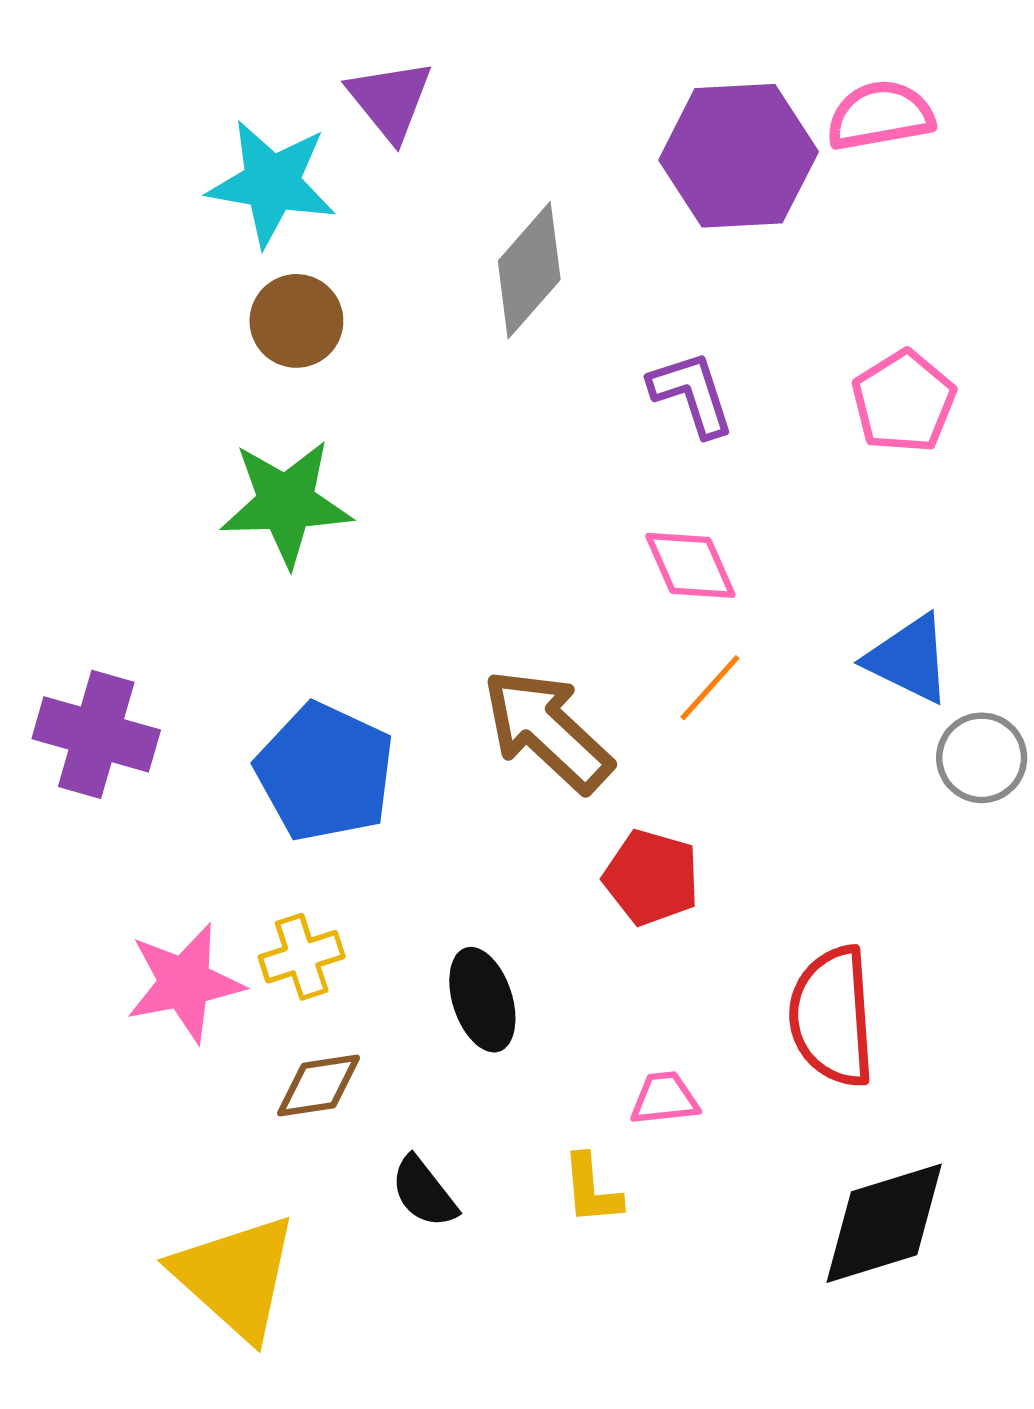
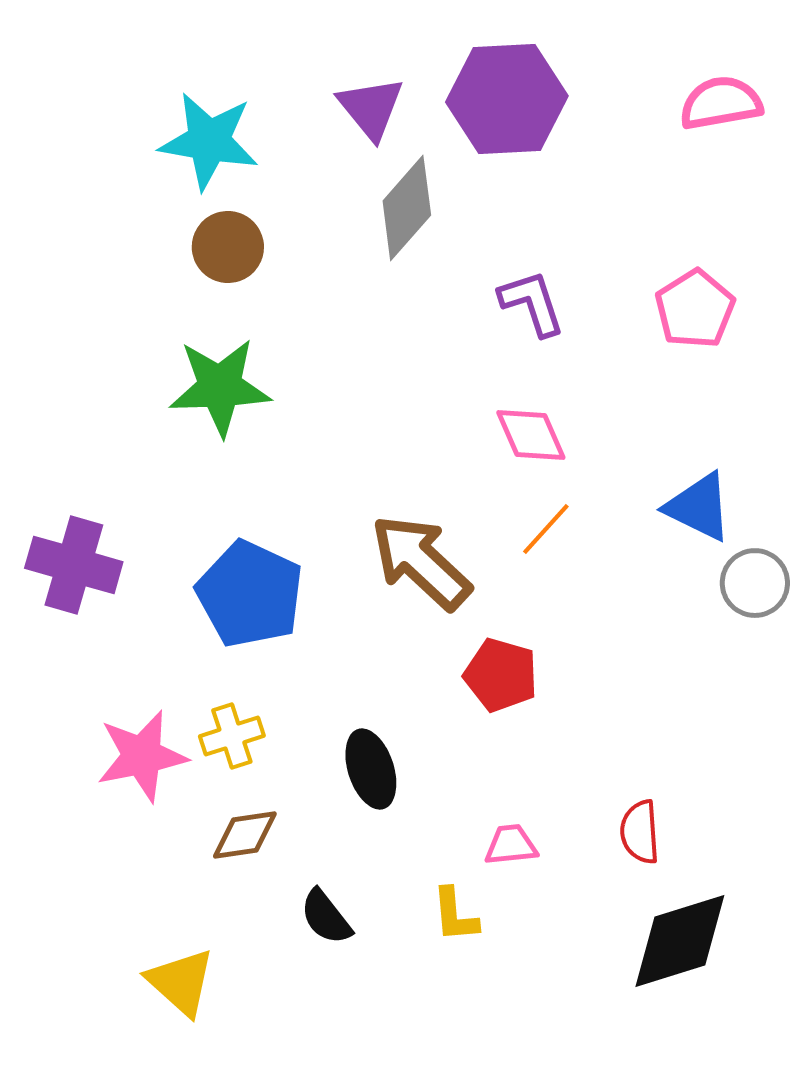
purple triangle: (390, 100) -> (371, 108), moved
pink semicircle: (880, 116) -> (721, 103), moved
purple hexagon: (739, 156) -> (507, 99), moved
red semicircle: (832, 1017) -> (640, 832), moved, size x0.6
yellow triangle: (235, 1277) -> (181, 982), size x0.7

